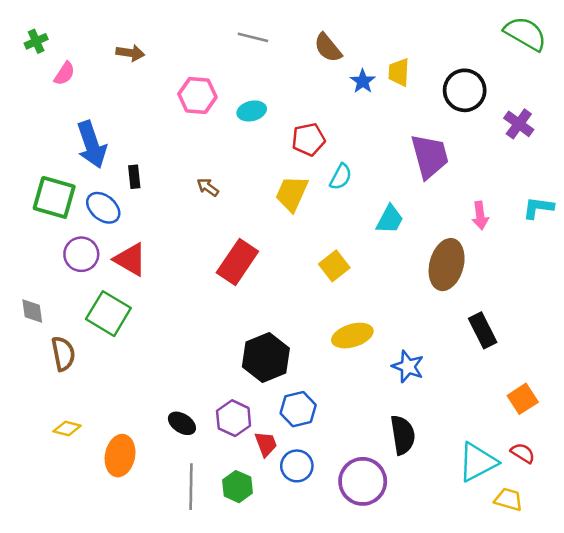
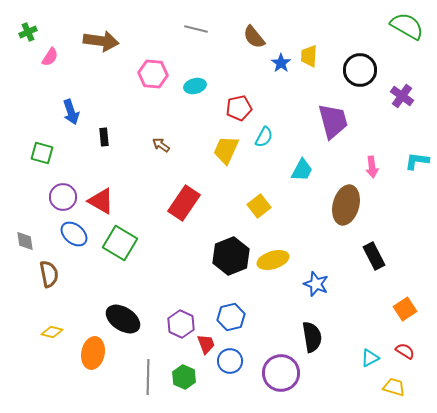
brown arrow: (130, 53) -> (101, 41), size x1.6
blue arrow: (92, 145) -> (71, 112), size x0.7
green square: (54, 197) -> (42, 153), size x0.7
blue ellipse: (103, 208) -> (74, 234), moved
green square: (108, 314) -> (120, 243), moved
black hexagon: (266, 357) -> (231, 256), moved
black ellipse: (182, 423) -> (123, 319), moved, size x1.6
cyan triangle: (478, 462) -> (370, 358), size x0.6

